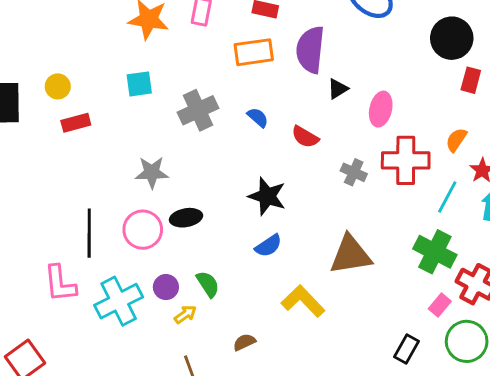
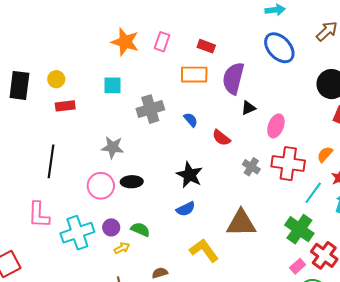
black line: (89, 233) -> (51, 161), moved
green semicircle: (208, 284) -> (140, 229), turned -42

